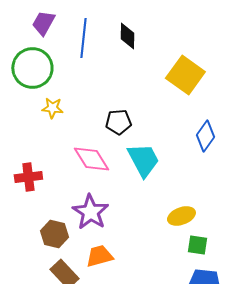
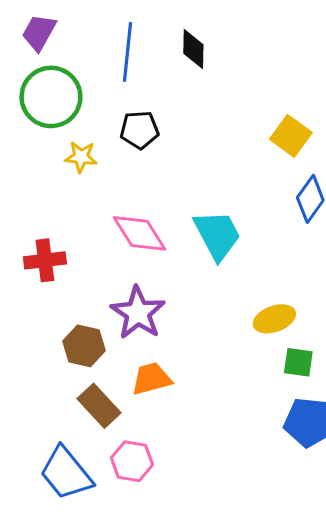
purple trapezoid: (43, 23) -> (39, 32), moved
yellow square: (185, 75) -> (291, 136), moved, size x0.7
black pentagon: (118, 122) -> (139, 130), moved

